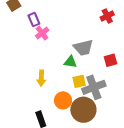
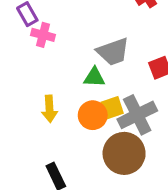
pink cross: (42, 33) -> (43, 35), turned -32
orange circle: (63, 100) -> (93, 115), moved

